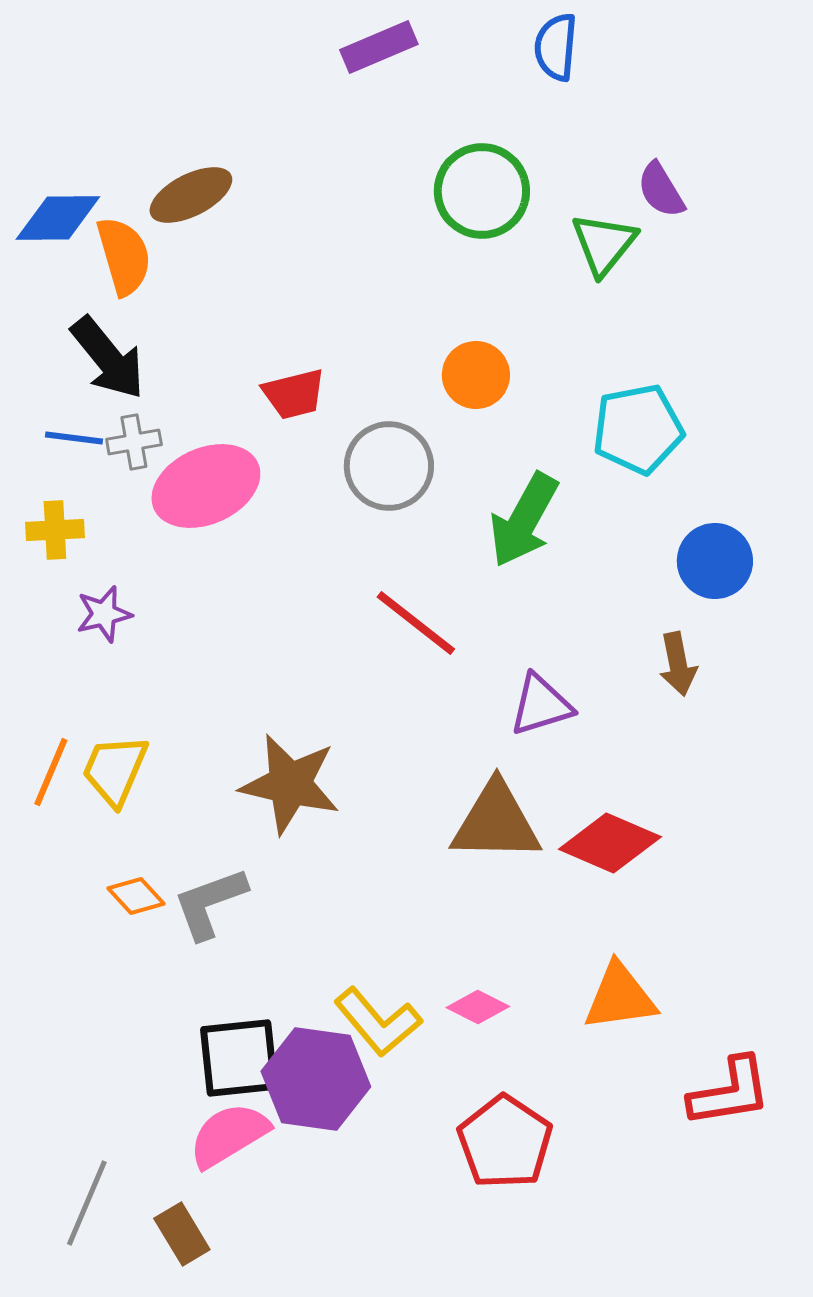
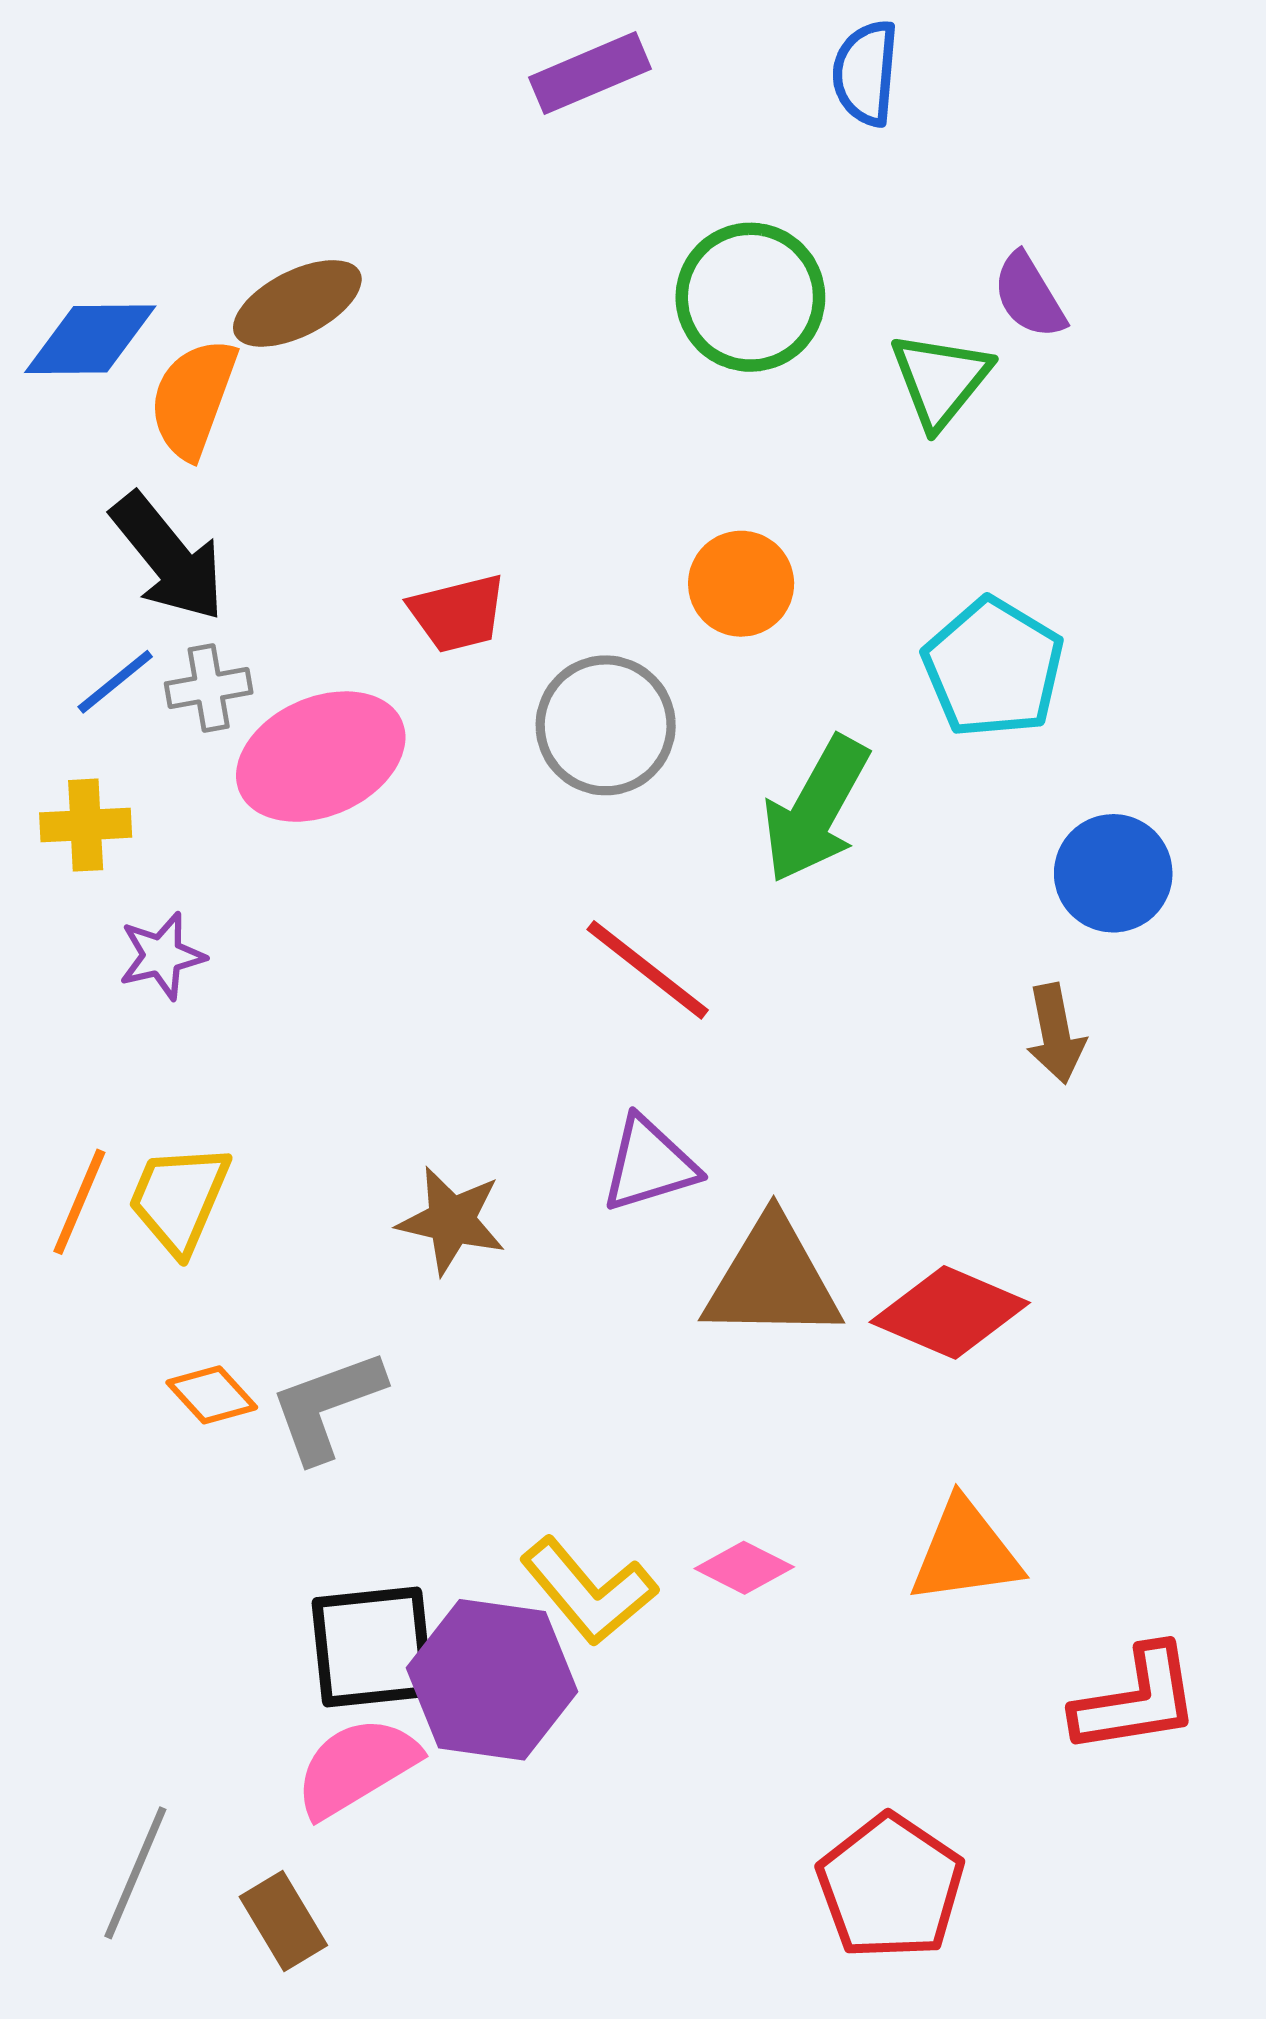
orange semicircle: (124, 256) -> (193, 398), turned -144
cyan pentagon: (638, 429) -> (993, 668), turned -30
blue line: (74, 438) -> (115, 682), turned -46
purple triangle: (541, 705) -> (649, 1164), moved
brown star: (290, 784) -> (451, 1220), size x0.7
red pentagon: (505, 1142) -> (891, 1887), moved

